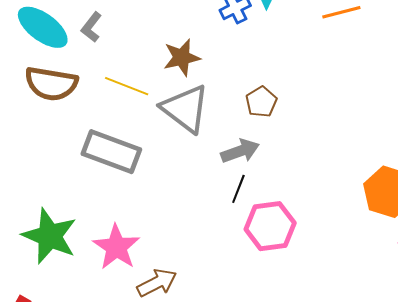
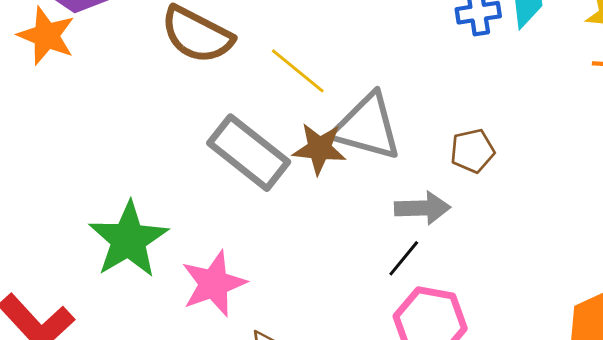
brown star: (182, 58) -> (319, 149), moved
gray triangle: (185, 109) -> (367, 127), turned -40

